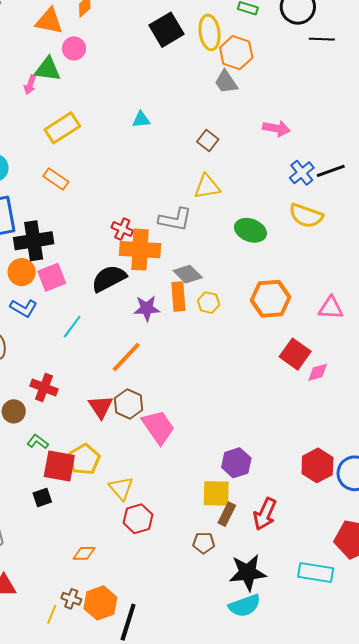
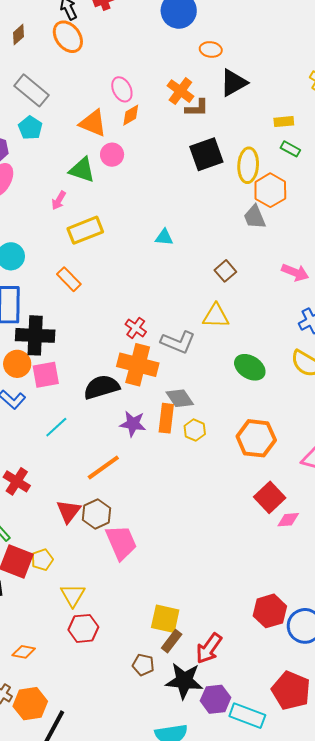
pink arrow: (30, 85) -> (59, 200), moved
red cross: (122, 229) -> (136, 328), moved
yellow pentagon: (84, 459) -> (42, 560), size x0.7
purple hexagon: (236, 463) -> (216, 699), moved
black star: (248, 573) -> (184, 681), moved

